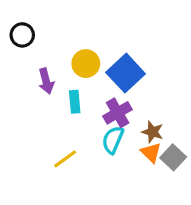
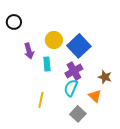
brown star: (153, 132) -> (105, 77), moved
gray square: (173, 157) -> (78, 114), moved
yellow line: (65, 159) -> (41, 100), turned -42

